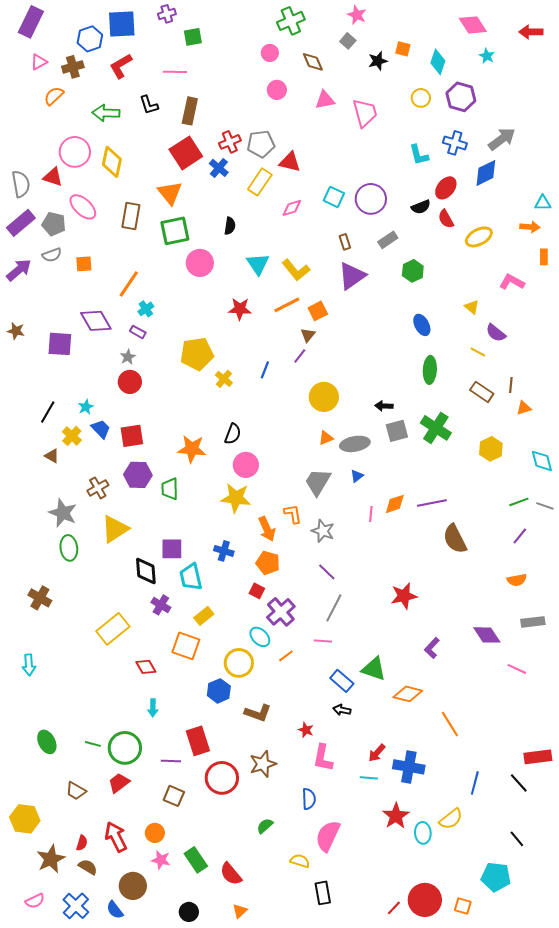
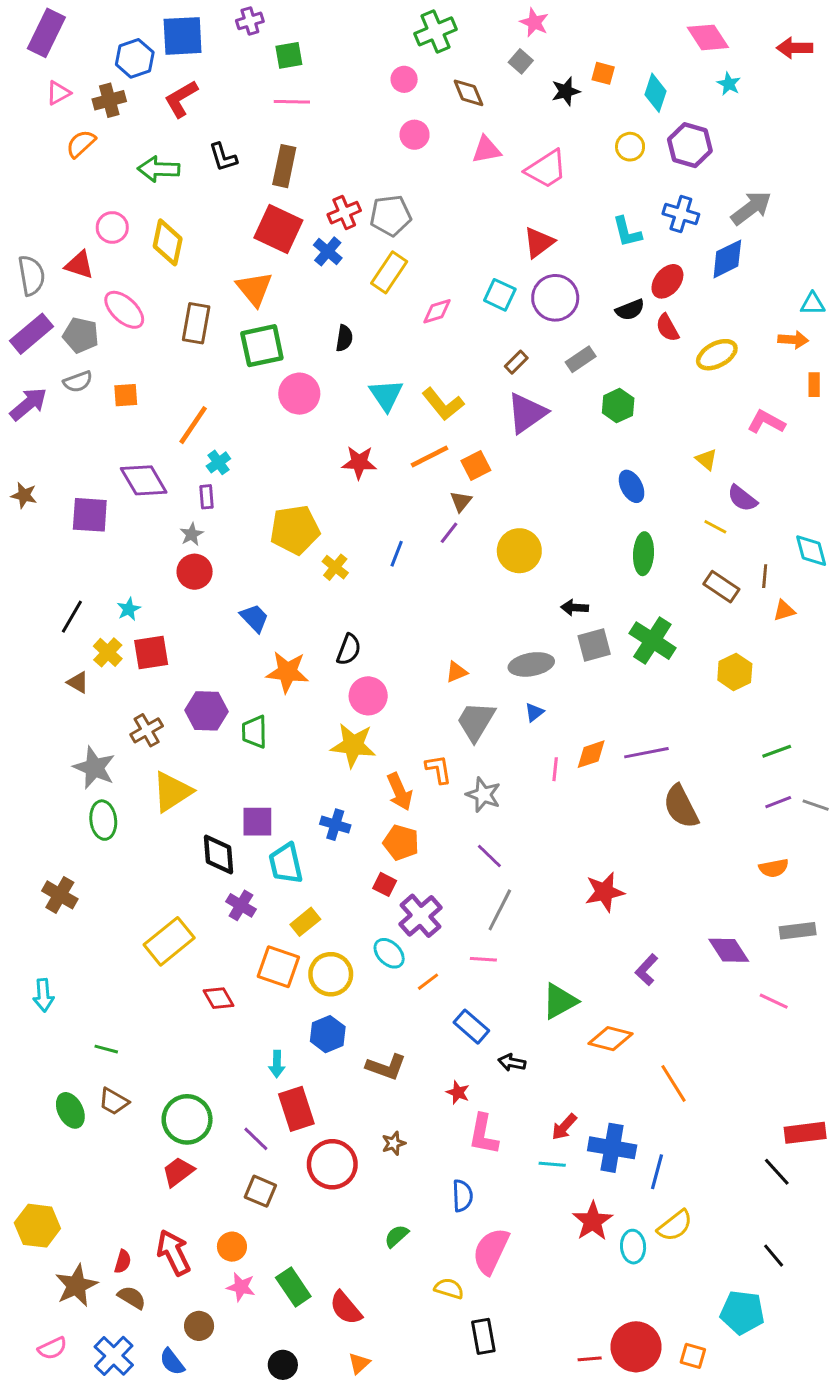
pink line: (175, 72) -> (292, 102), moved
pink trapezoid: (365, 113) -> (546, 169), turned 72
pink circle: (75, 152) -> (112, 227), size x0.7
red square: (186, 153) -> (278, 229), turned -32
red triangle: (290, 162) -> (539, 242), moved, turned -50
brown rectangle: (345, 242) -> (516, 362), turned 63
purple rectangle: (138, 332) -> (207, 497), turned 56
yellow circle: (324, 397) -> (519, 551), moved
blue trapezoid: (101, 429) -> (254, 618), moved
red square: (132, 436) -> (151, 652), moved
orange triangle: (326, 438) -> (456, 672), moved
cyan diamond: (542, 461) -> (811, 551), moved
gray line: (545, 506) -> (816, 805), moved
purple line: (520, 536) -> (778, 802), turned 30
yellow circle: (239, 663) -> (331, 974), moved
green triangle: (374, 669) -> (560, 1001), turned -48
blue rectangle: (342, 681) -> (471, 1027), moved
cyan arrow: (153, 708) -> (277, 1064), moved
green line: (93, 744) -> (106, 1049), moved
purple line: (171, 761) -> (256, 1139), turned 42
brown star: (263, 764) -> (394, 1143), size x0.6
blue line: (475, 783) -> (657, 1172), moved
brown trapezoid: (76, 791) -> (114, 1101), moved
brown circle: (133, 886) -> (199, 1326), size x0.7
red line: (394, 908) -> (590, 1359), turned 42

